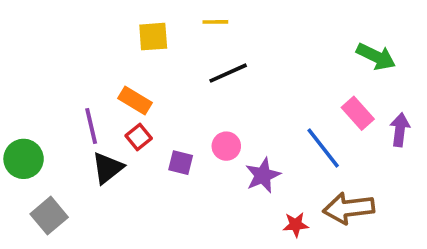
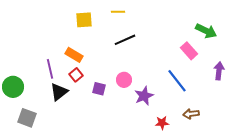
pink rectangle: (358, 113) -> (189, 51), moved
brown arrow: (349, 208) -> (191, 114), size x0.6
gray square: (49, 216) -> (27, 118), turned -30

